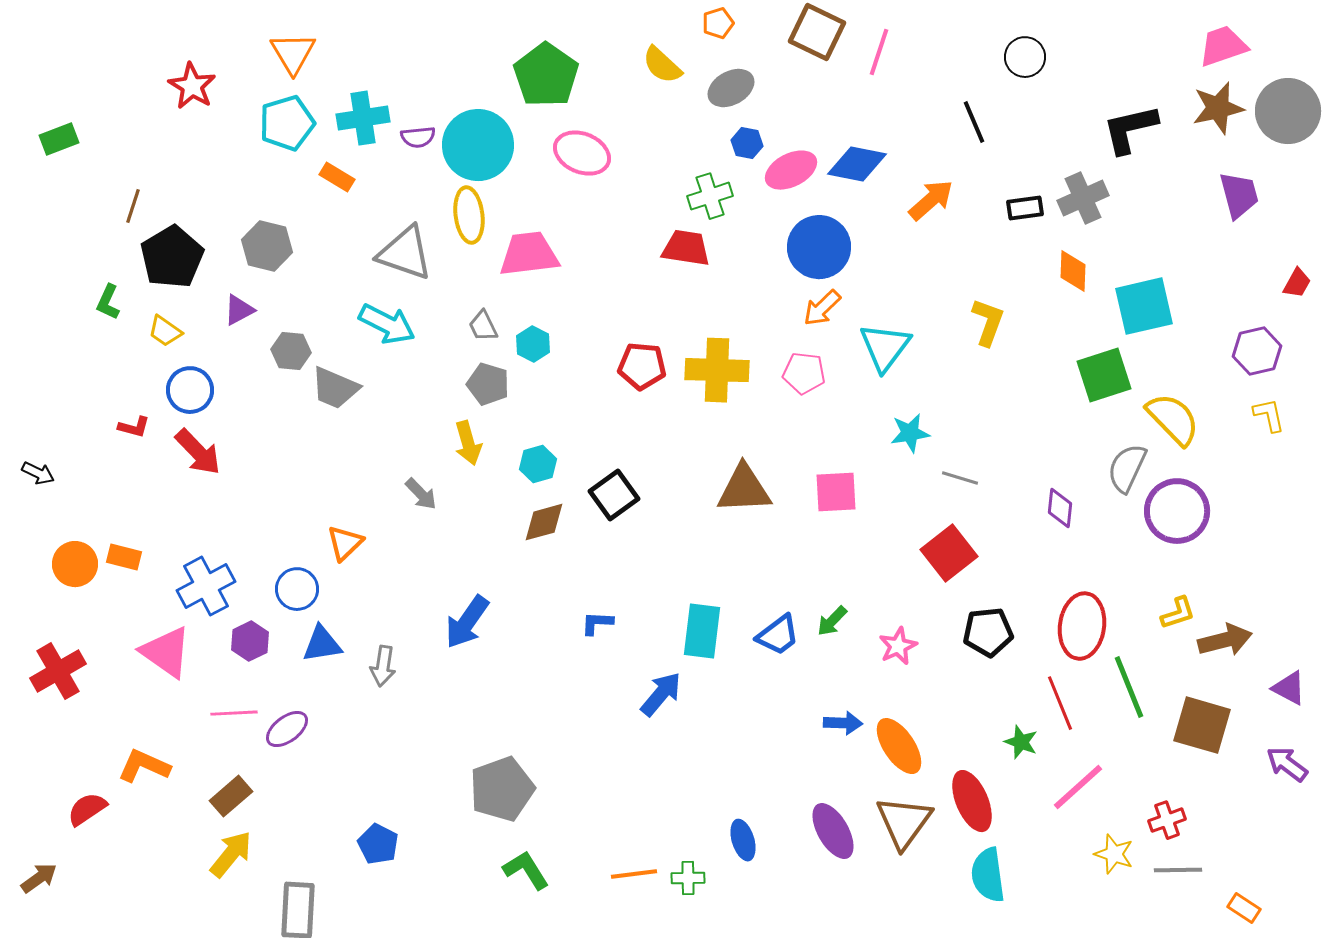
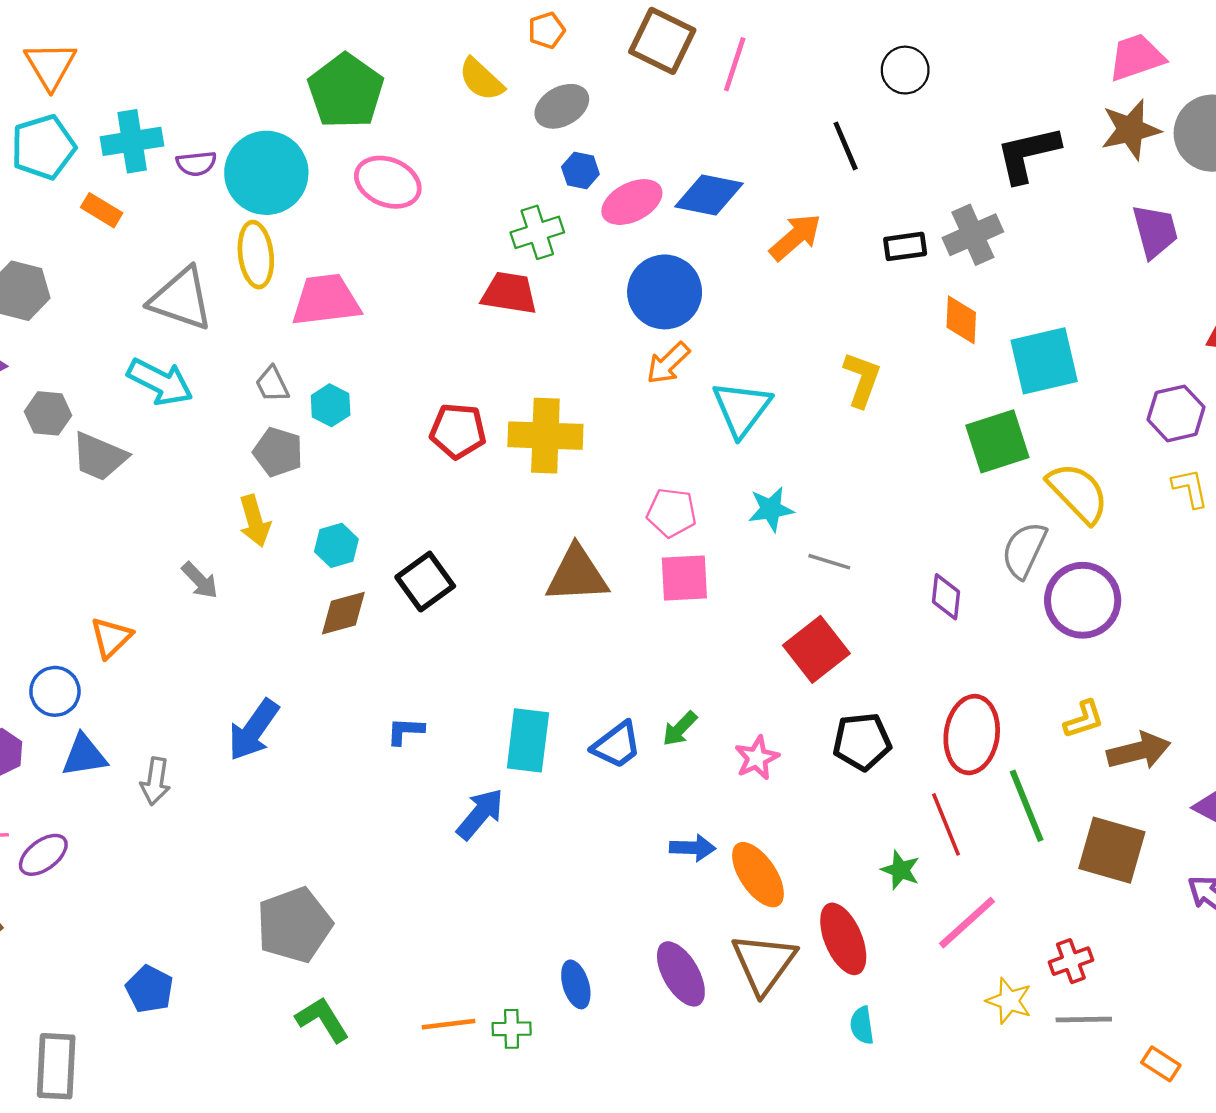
pink pentagon: (804, 373) -> (672, 513), moved
cyan semicircle: (988, 875) -> (862, 1025), size x0.6

